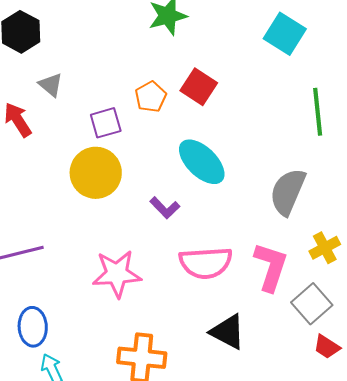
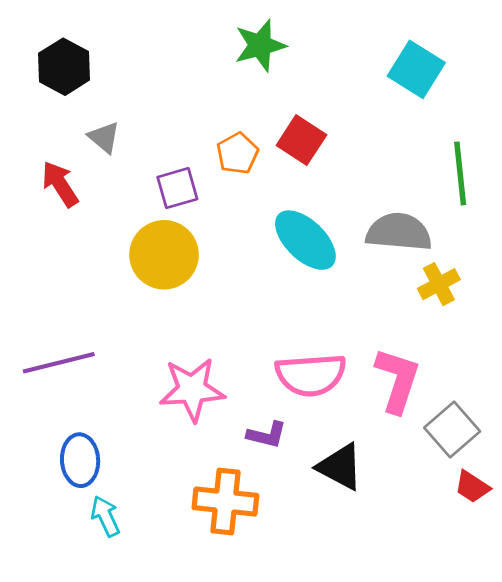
gray semicircle: (288, 192) -> (399, 232), moved, turned 72
purple L-shape: (165, 208) -> (267, 435), moved, turned -32
yellow cross: (325, 248) -> (439, 284), moved

